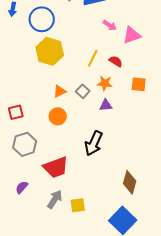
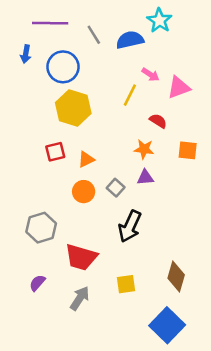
yellow line: (93, 58) -> (130, 95), moved
gray square: (83, 91) -> (116, 188), moved
red square: (16, 112) -> (55, 152), moved
red trapezoid: (56, 167) -> (81, 257), turned 36
yellow square: (78, 205) -> (126, 284), moved

